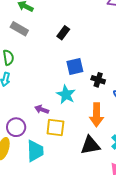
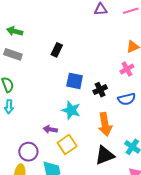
blue square: (75, 66) -> (75, 81), turned 36
black cross: (98, 80) -> (100, 90), turned -32
yellow square: (55, 127) -> (67, 144), turned -30

